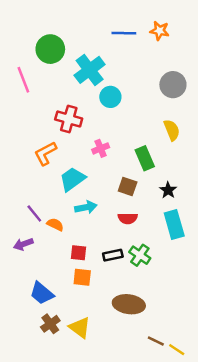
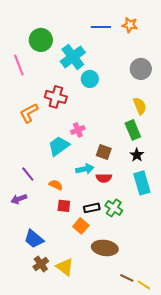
pink cross: (101, 148) -> (78, 130), moved
orange L-shape: (45, 153) -> (29, 113), moved
green rectangle: (145, 158) -> (133, 130), moved
cyan arrow: (86, 207) -> (85, 169), moved
orange semicircle: (55, 224) -> (56, 185), moved
orange square: (82, 277) -> (81, 226), moved, turned 35

